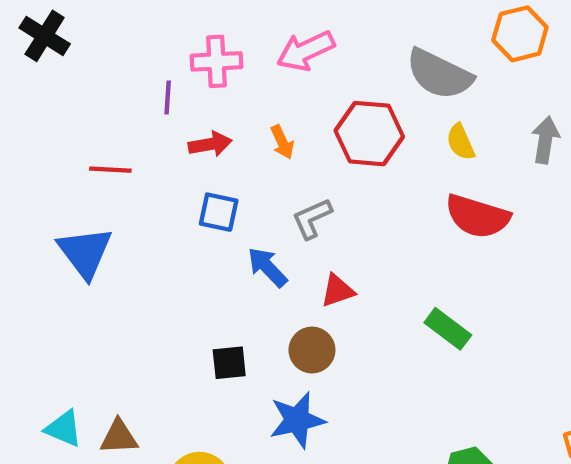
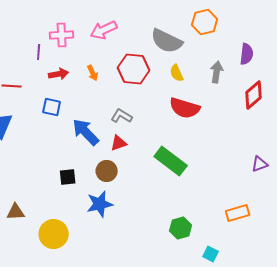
blue square: (219, 212) -> (52, 107), moved
gray L-shape: (312, 218) -> (122, 116), moved, turned 55
blue arrow: (267, 267) -> (86, 132), size x1.4
green rectangle: (448, 329) -> (171, 161), size x1.5

